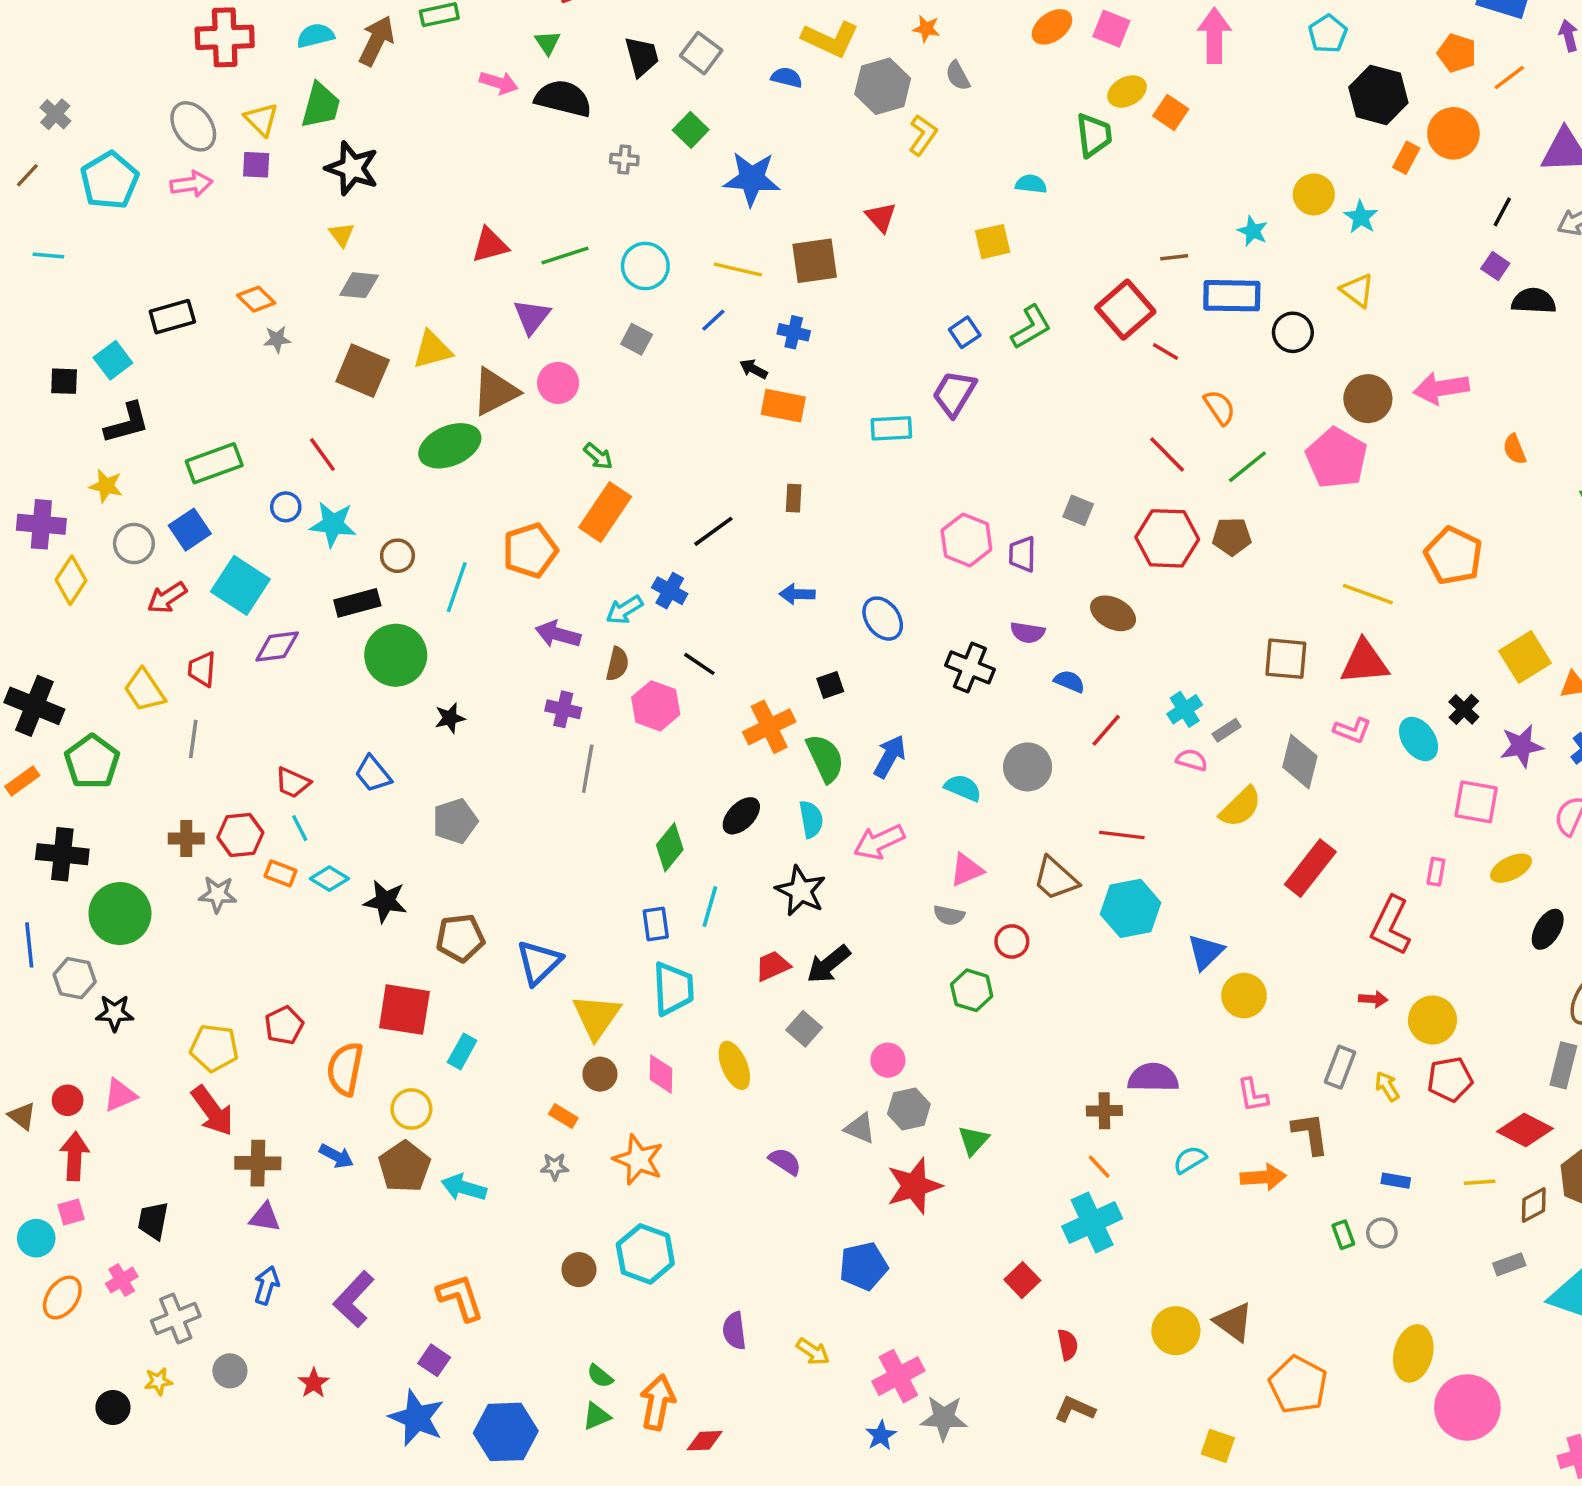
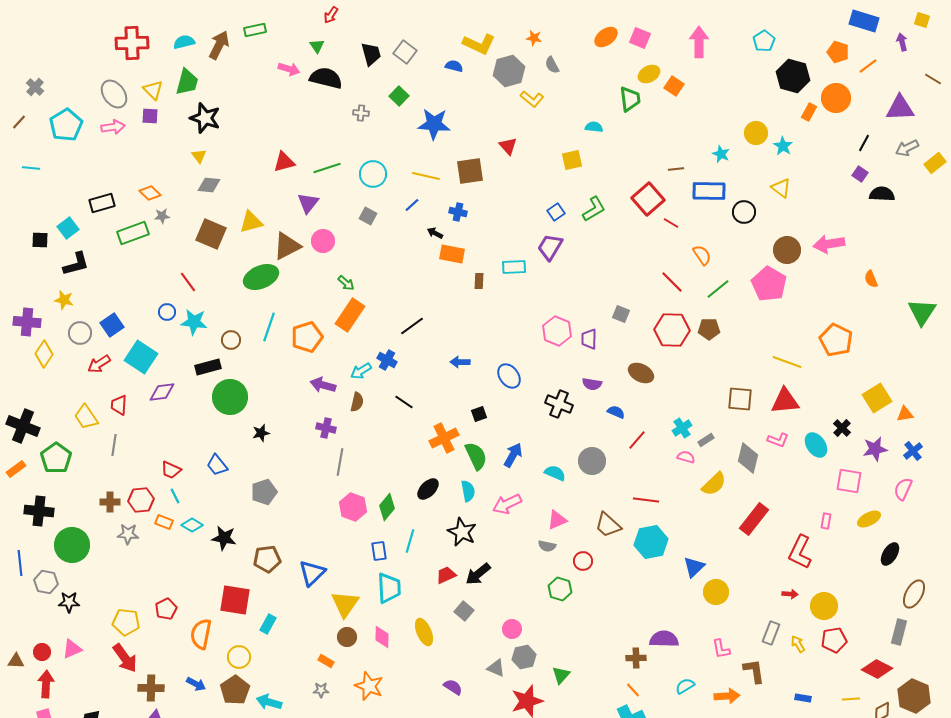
yellow L-shape: (923, 135) -> (532, 99), turned 95
green rectangle: (214, 463) -> (133, 233), moved
brown rectangle: (794, 498) -> (479, 281), moved
cyan line: (457, 587) -> (269, 327), moved
pink hexagon: (656, 706) -> (353, 507), moved
brown triangle: (22, 1116) -> (16, 661), turned -36

